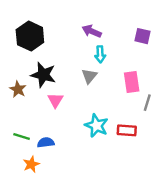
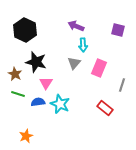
pink rectangle: (132, 82) -> (99, 68), moved, turned 30
cyan star: (97, 126) -> (60, 104), moved
red rectangle: (127, 130) -> (105, 108), turned 35
green line: (22, 136) -> (18, 94), moved
blue semicircle: (46, 143) -> (38, 102), moved

